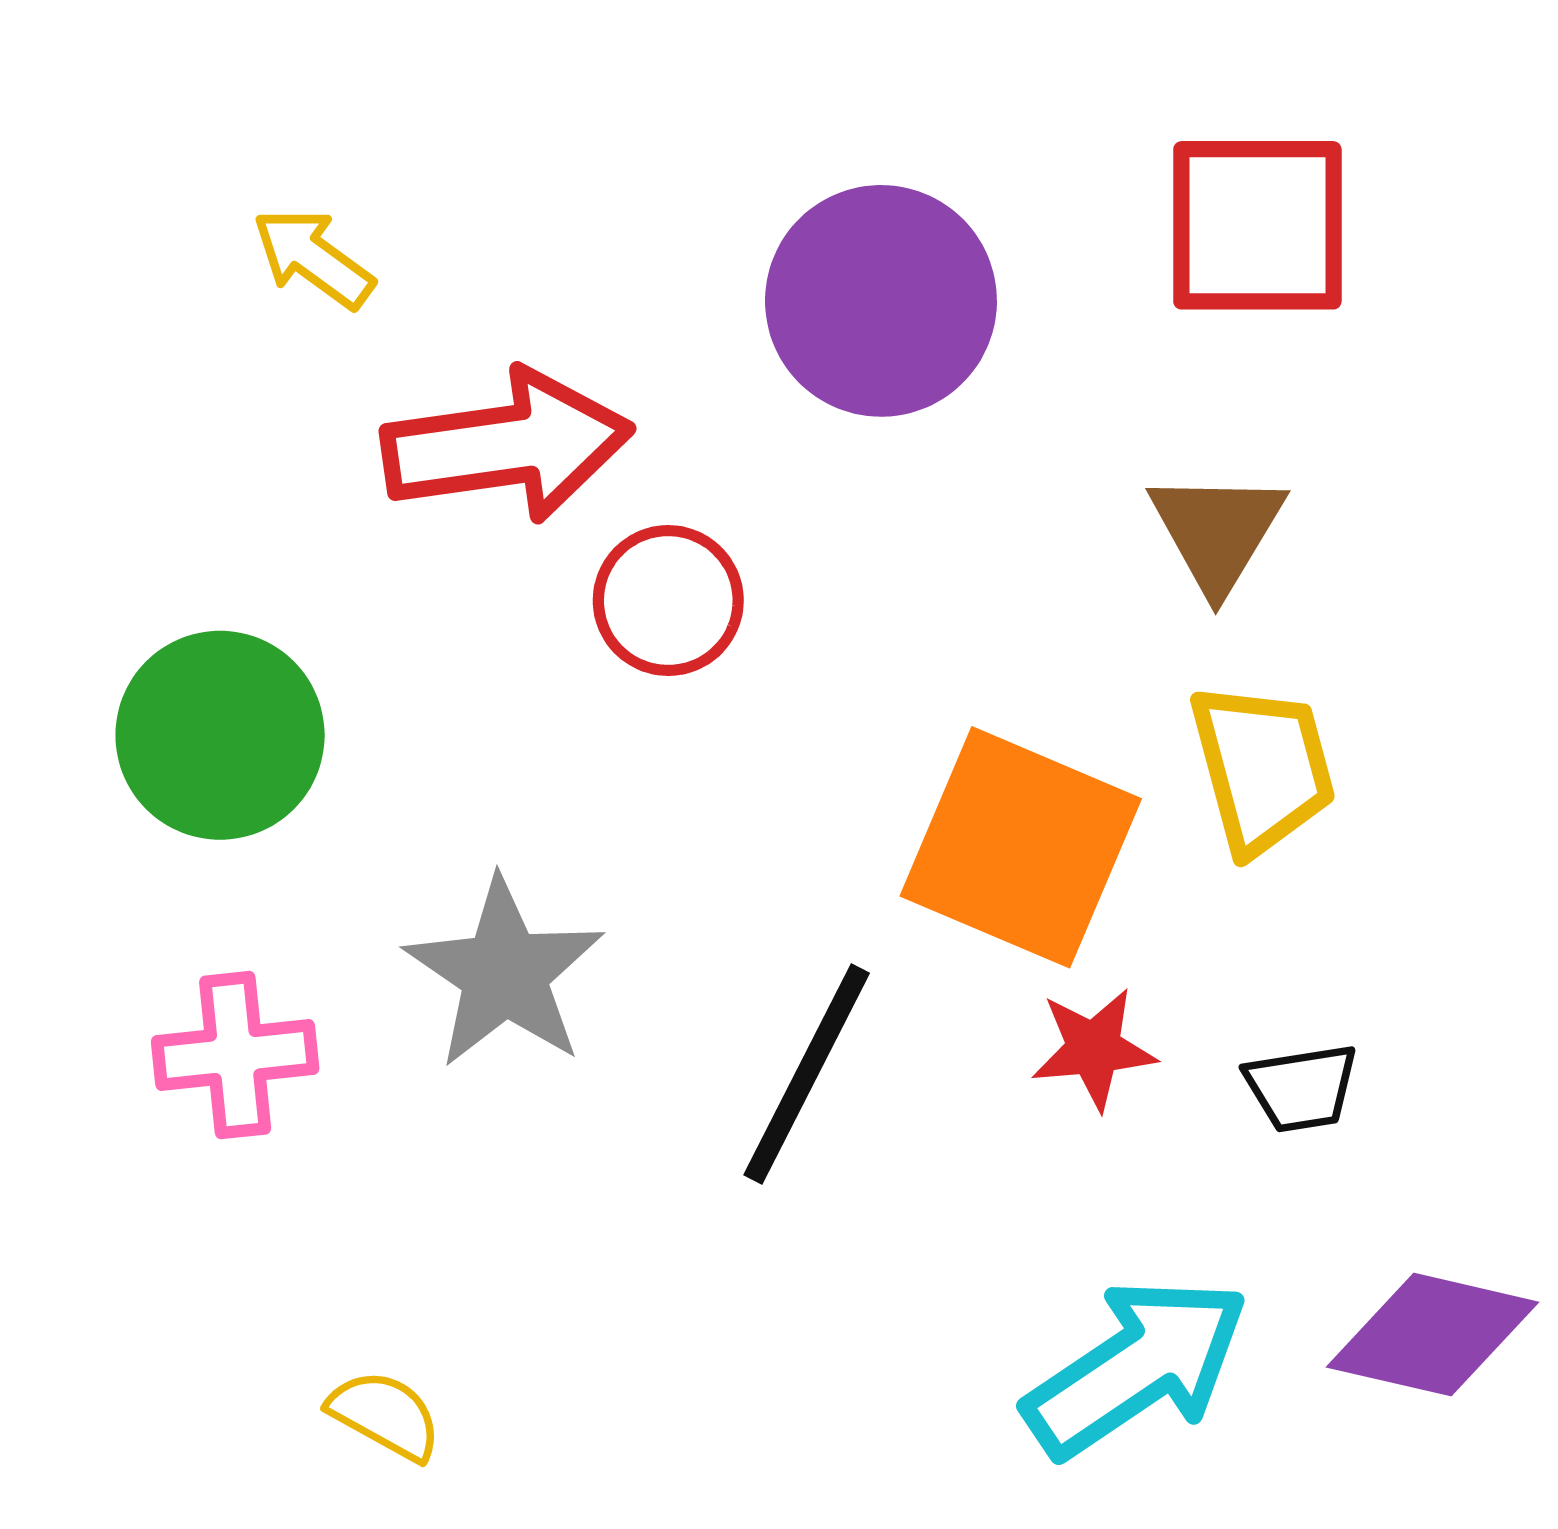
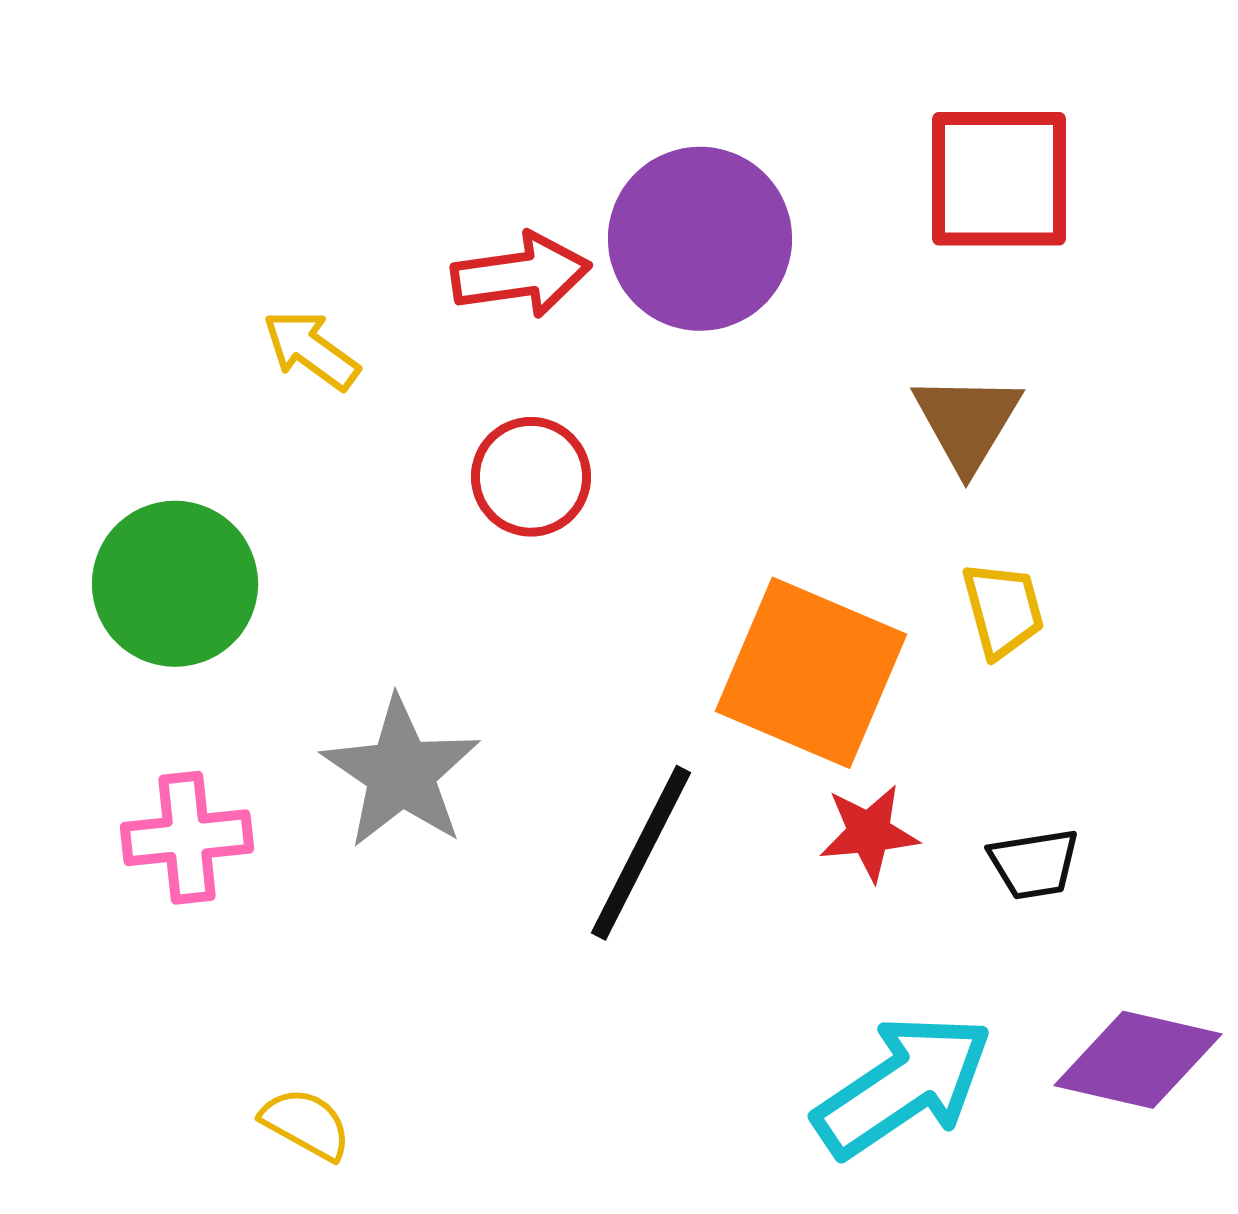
yellow arrow: (313, 258) -> (311, 350), moved
red arrow: (507, 446) -> (521, 275), moved, size x0.7
yellow trapezoid: (1262, 768) -> (1003, 610), size x0.7

